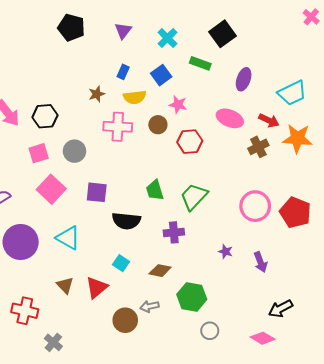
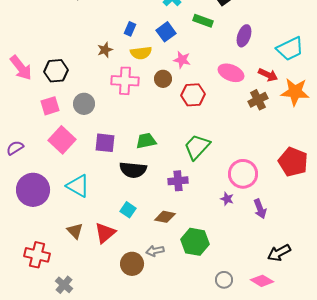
green trapezoid: (155, 190) -> (146, 141), moved, turned 95
pink circle: (255, 206) -> (243, 174), moved
gray circle: (210, 331) -> (224, 280), moved

